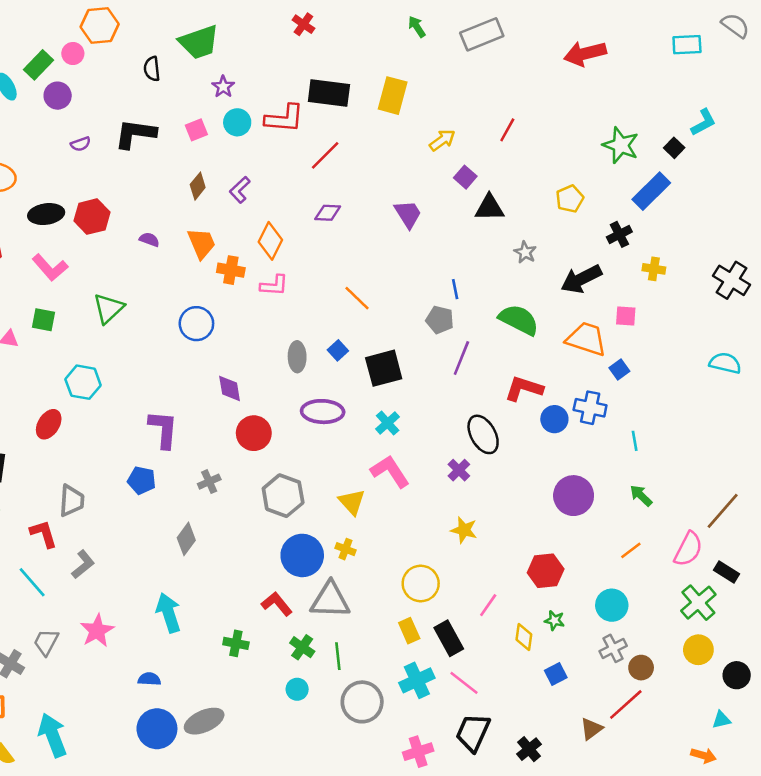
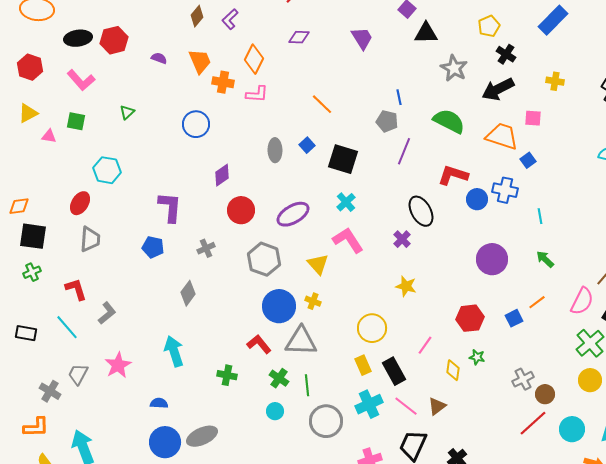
black cross: (619, 234) -> (506, 54), moved, turned -30
gray star: (525, 252) -> (454, 68), size x1.5
green triangle: (109, 308) -> (127, 112), size x0.6
black square: (384, 368) -> (343, 159), turned 32
purple diamond: (230, 389) -> (222, 175), turned 65
purple ellipse: (323, 412) -> (293, 214), moved, turned -32
gray trapezoid: (72, 501) -> (90, 239), moved
cyan circle: (612, 605) -> (572, 429), moved
blue square: (556, 674) -> (514, 318), moved
brown triangle: (591, 729) -> (437, 406), moved

